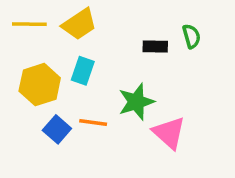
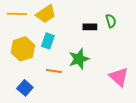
blue square: (57, 129) -> (25, 88), moved
pink triangle: (169, 133) -> (119, 77), moved

